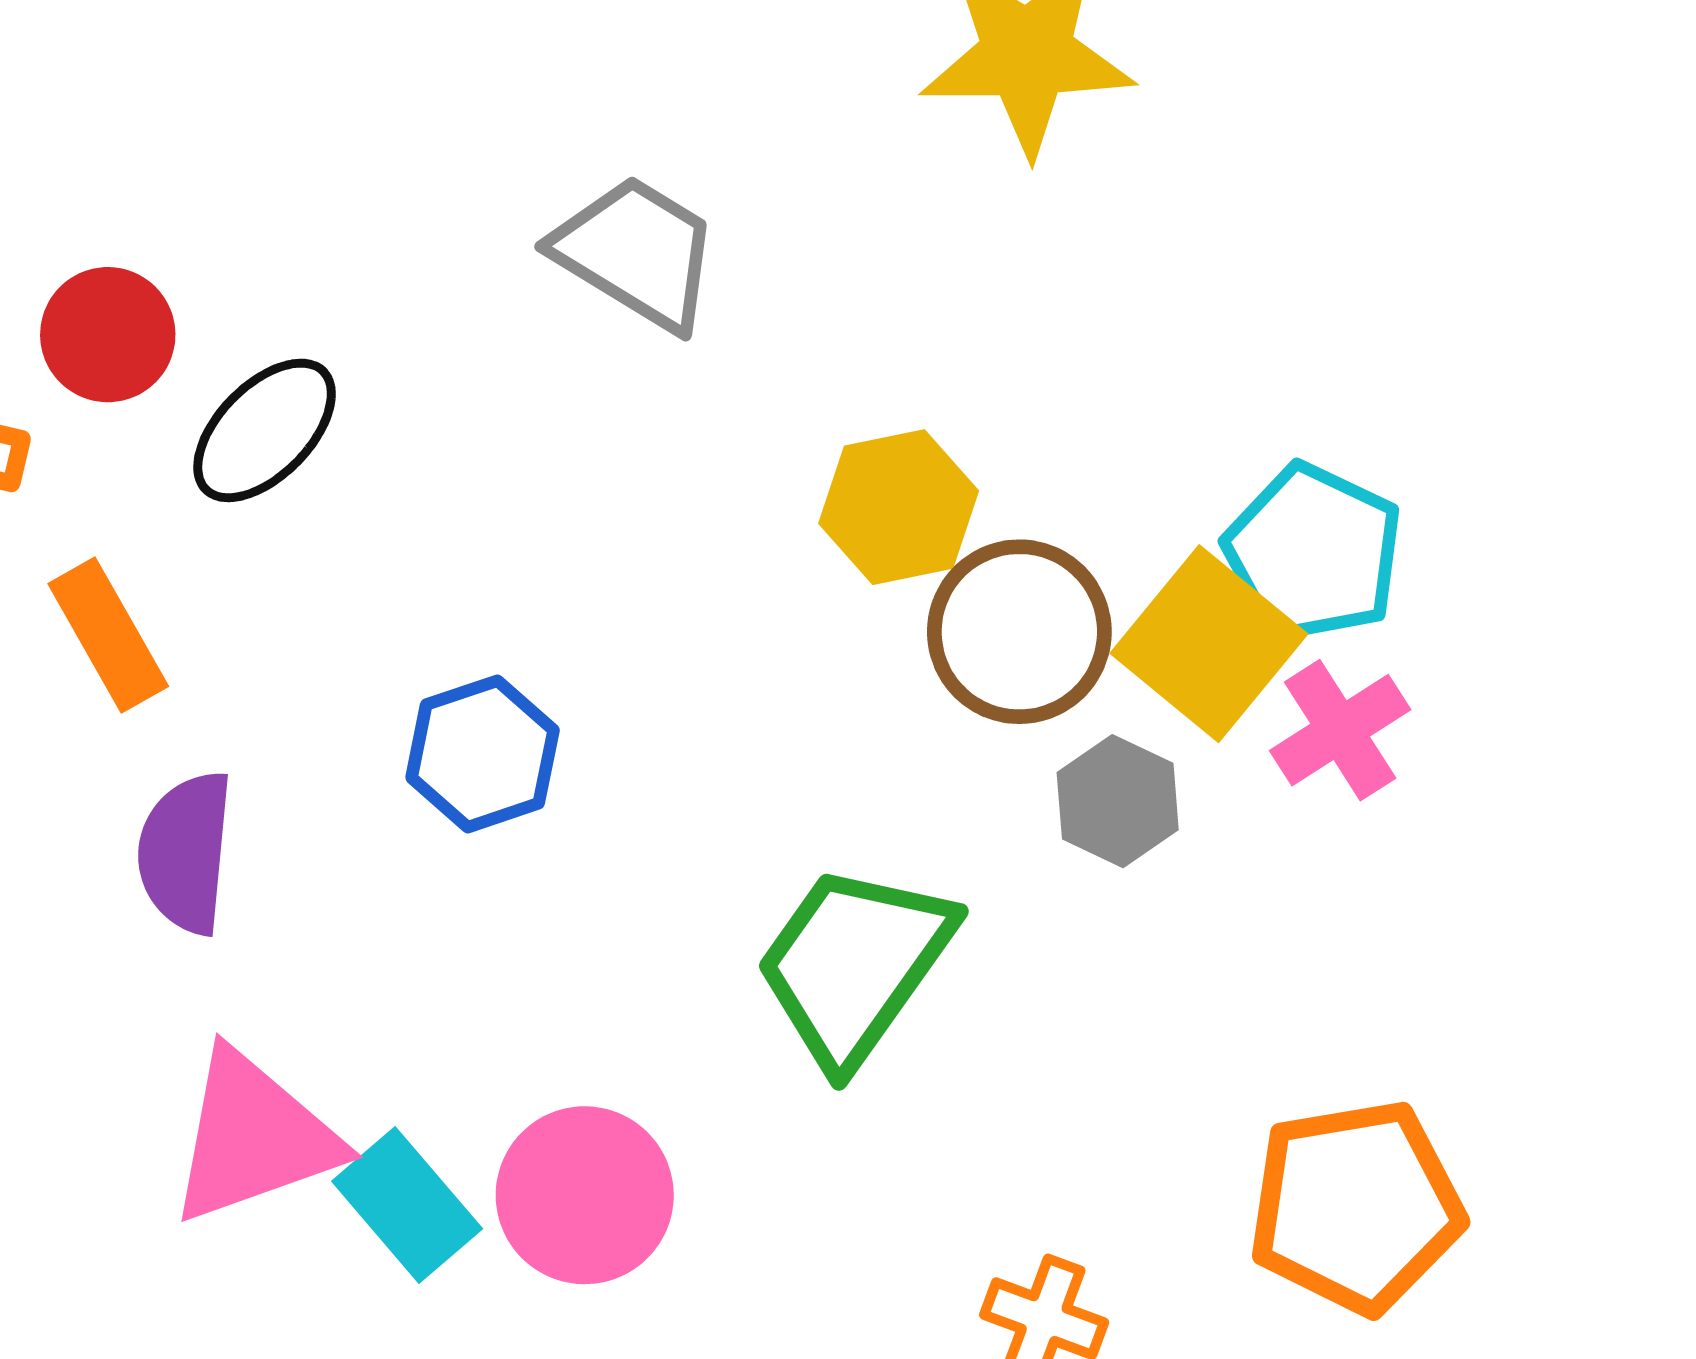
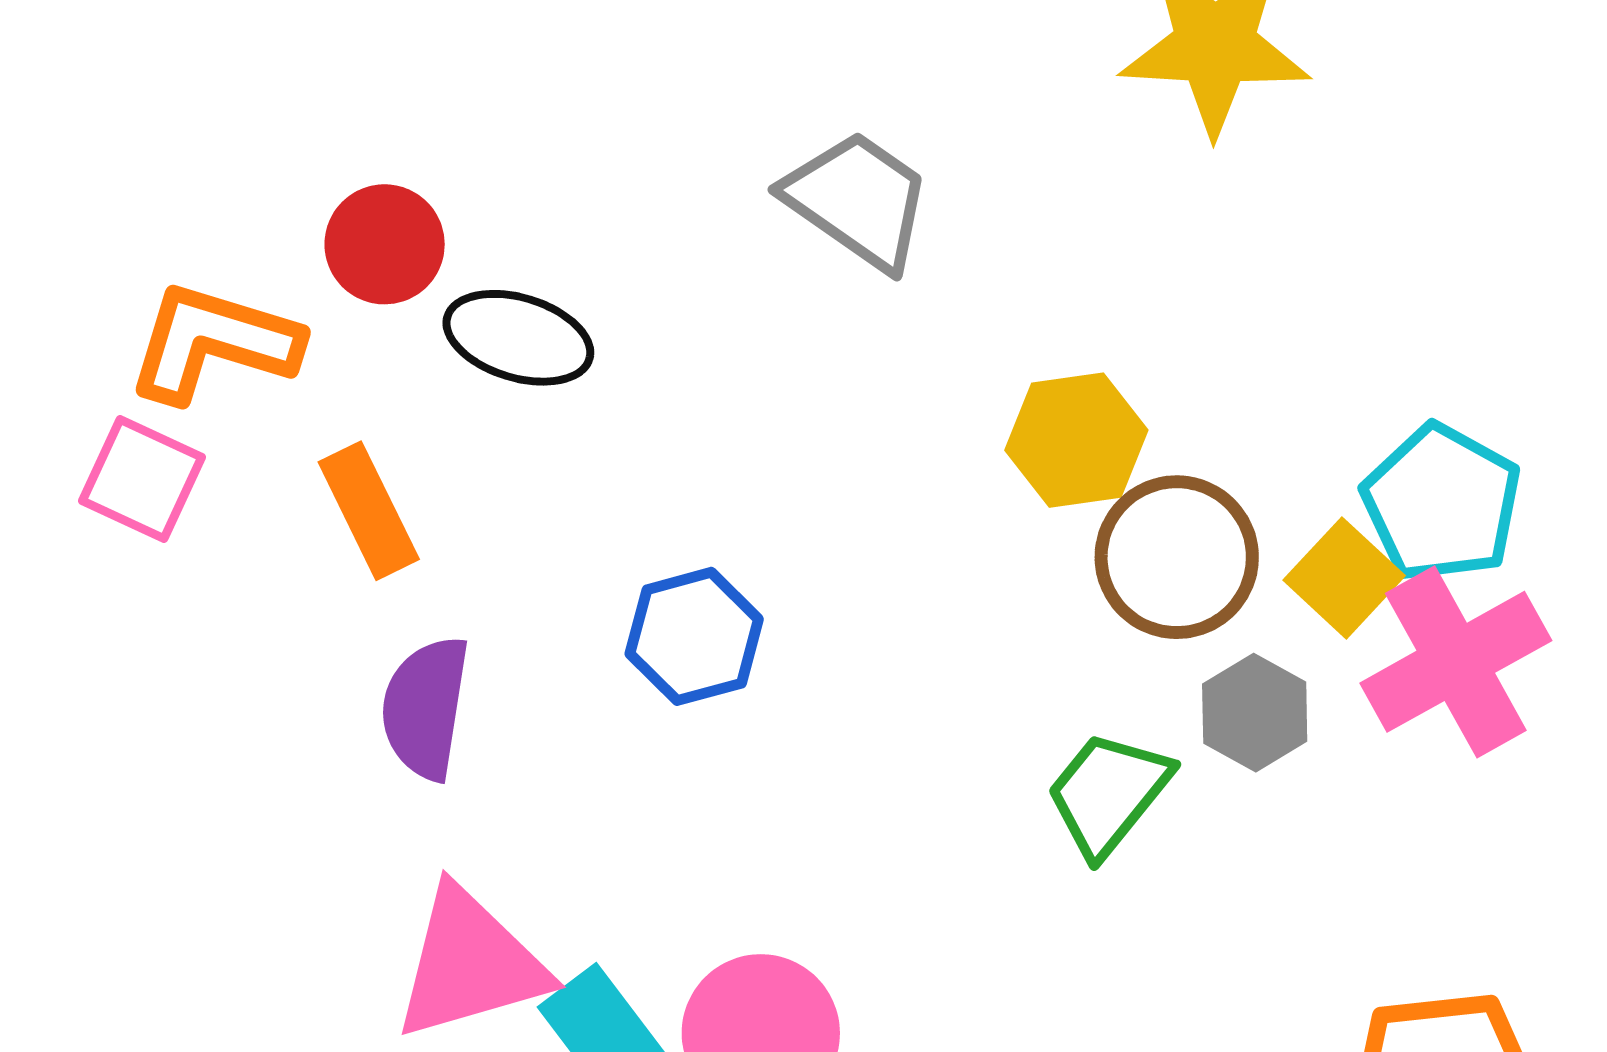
black ellipse: (265, 430) -> (518, 338), turned 59
yellow square: (1209, 644) -> (1344, 578), size x0.7
pink cross: (1340, 730) -> (1456, 662), size x1.5
green trapezoid: (854, 965) -> (1108, 794), moved, size x0.7

